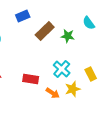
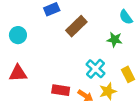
green star: (68, 36) -> (115, 40), moved
red rectangle: (31, 79) -> (61, 90), moved

